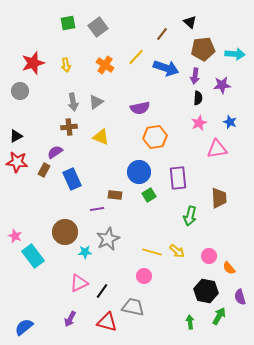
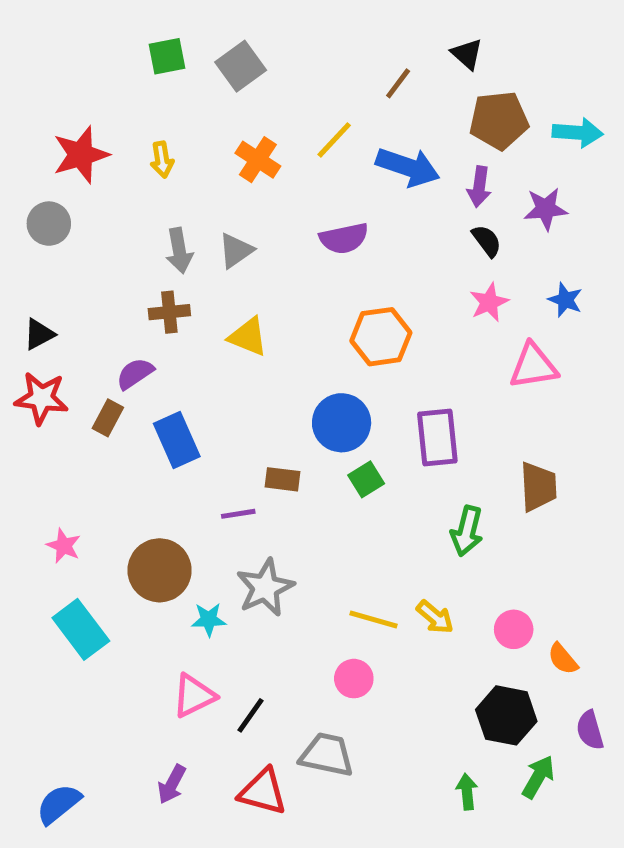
black semicircle: (198, 98) -> (487, 241), turned -40
purple semicircle: (140, 108) -> (344, 238), moved
pink star: (15, 236) -> (64, 546), moved

